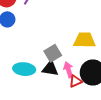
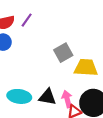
gray square: (53, 53) -> (63, 53), moved

